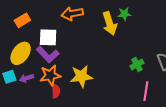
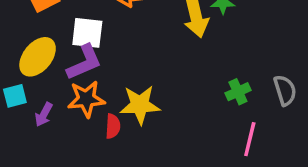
purple L-shape: (48, 54) -> (84, 62), turned -75
purple arrow: (26, 78) -> (44, 115), moved, turned -48
red semicircle: (56, 91) -> (113, 126), moved

